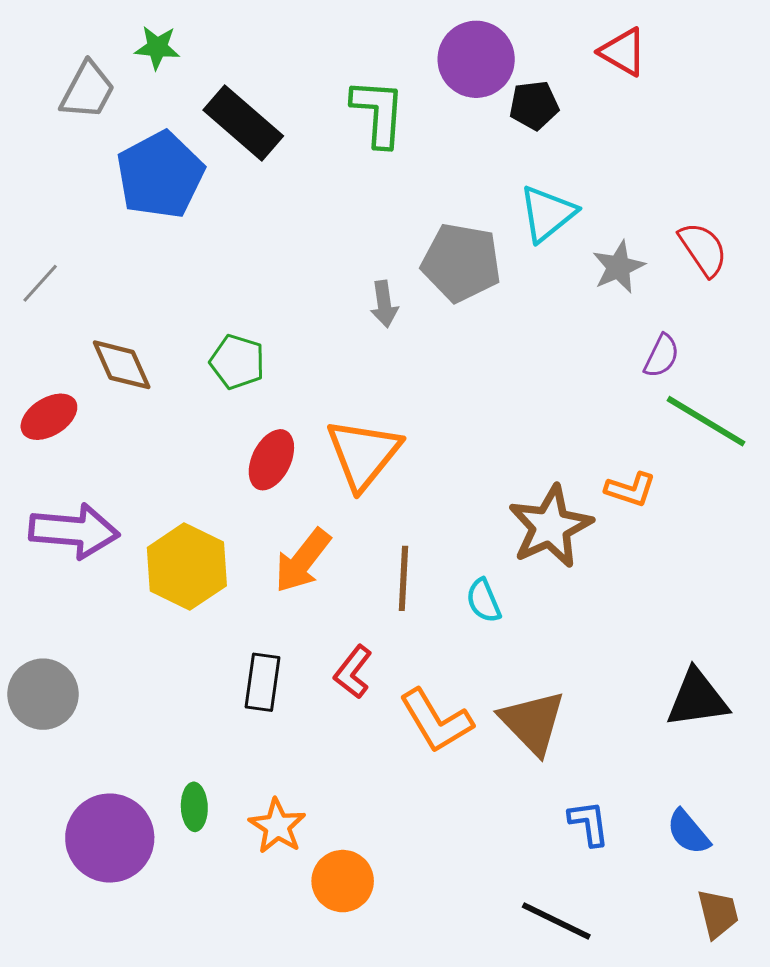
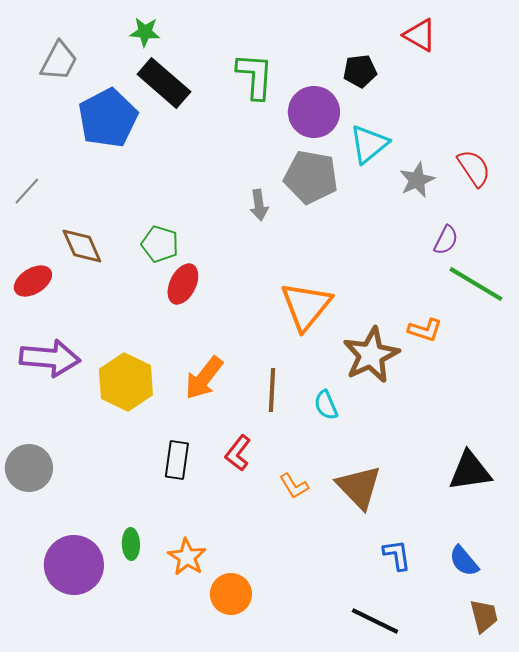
green star: (157, 47) -> (145, 32), moved
purple circle: (476, 59) -> (314, 112), moved
orange triangle: (363, 454) -> (306, 306), moved
red ellipse: (271, 460) -> (183, 284), moved
orange L-shape: (436, 721) -> (294, 486), size x0.6

